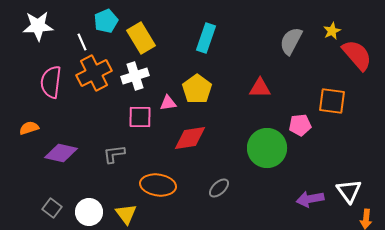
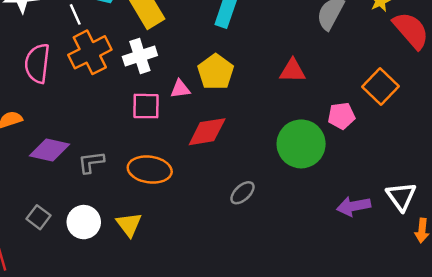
orange square: (332, 101) -> (380, 87), turned 36
gray L-shape: (114, 154) -> (91, 162), moved
orange ellipse: (158, 185) -> (150, 170), moved

